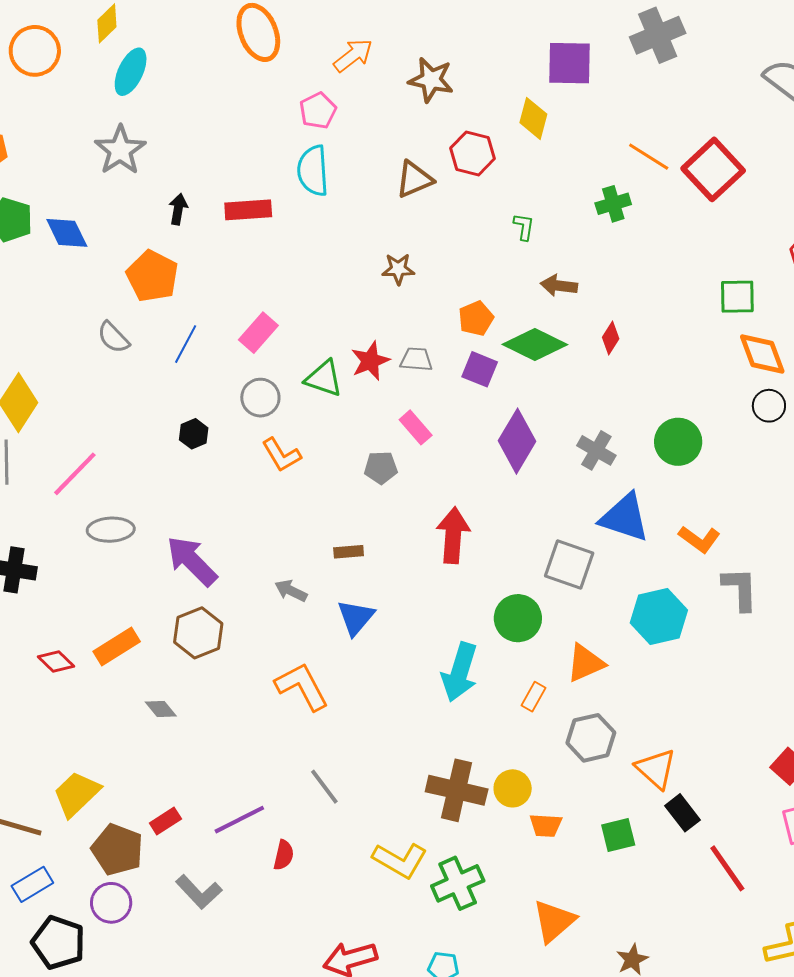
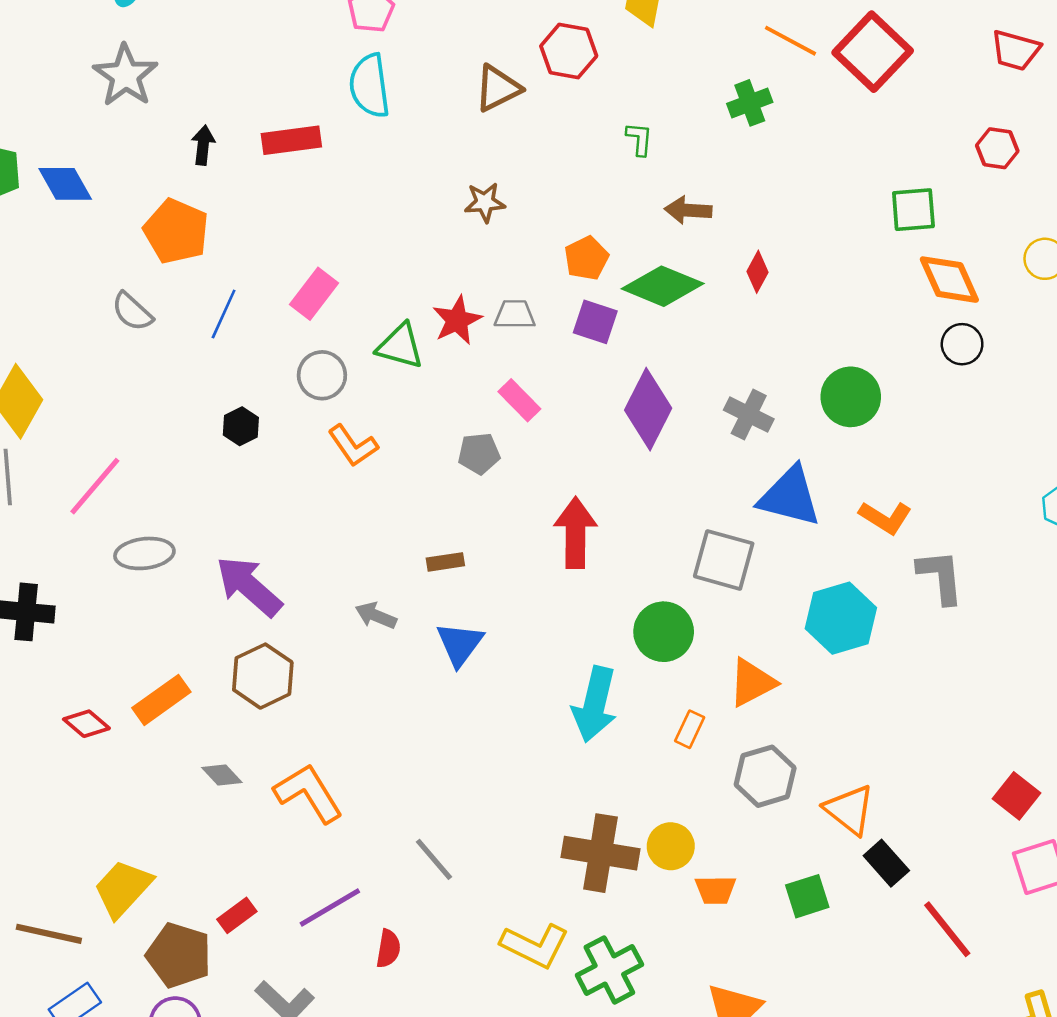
orange L-shape: (302, 686) -> (308, 793), moved

